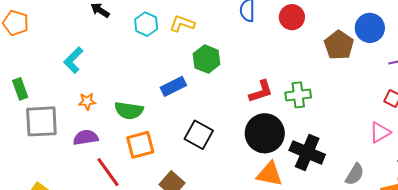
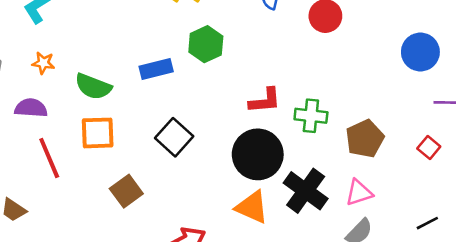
brown pentagon: (339, 45) -> (365, 139), moved
pink triangle: (380, 132) -> (359, 193), moved

